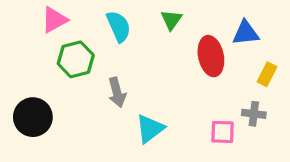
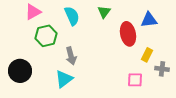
yellow rectangle: (267, 74) -> (147, 55), moved
gray cross: (254, 114) -> (162, 69), moved
cyan triangle: (150, 129) -> (64, 79), moved

